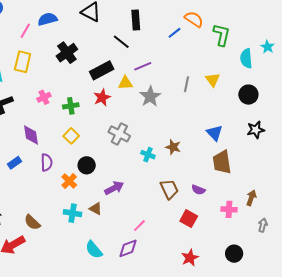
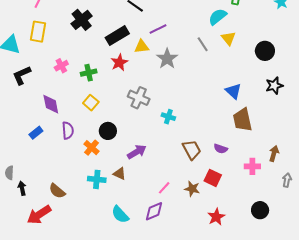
cyan semicircle: (246, 58) -> (218, 17), moved, turned 60
gray line: (187, 84) -> (203, 44), turned -42
brown star: (173, 147) -> (192, 189), moved

